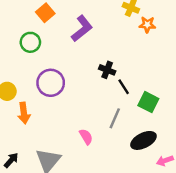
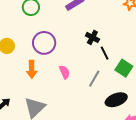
orange arrow: (24, 113) -> (32, 69), moved
pink semicircle: (86, 137) -> (65, 72), moved

